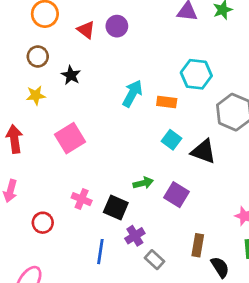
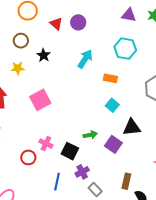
cyan hexagon: (196, 74) -> (125, 49), moved
cyan arrow: (132, 93) -> (85, 59), moved
black triangle: (204, 151) -> (132, 127), moved, turned -30
red circle: (43, 223) -> (28, 157), moved

